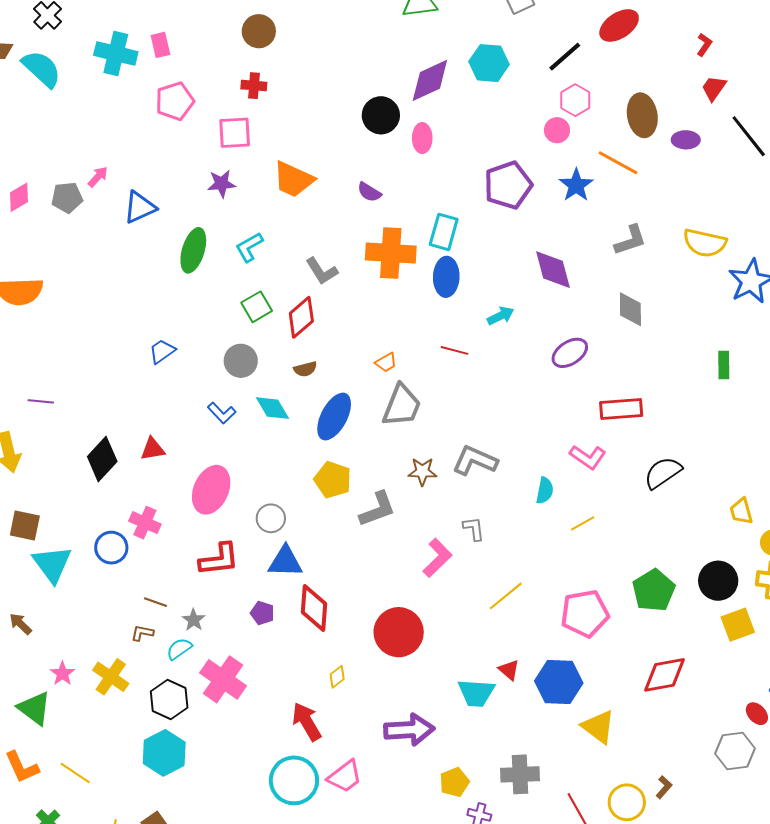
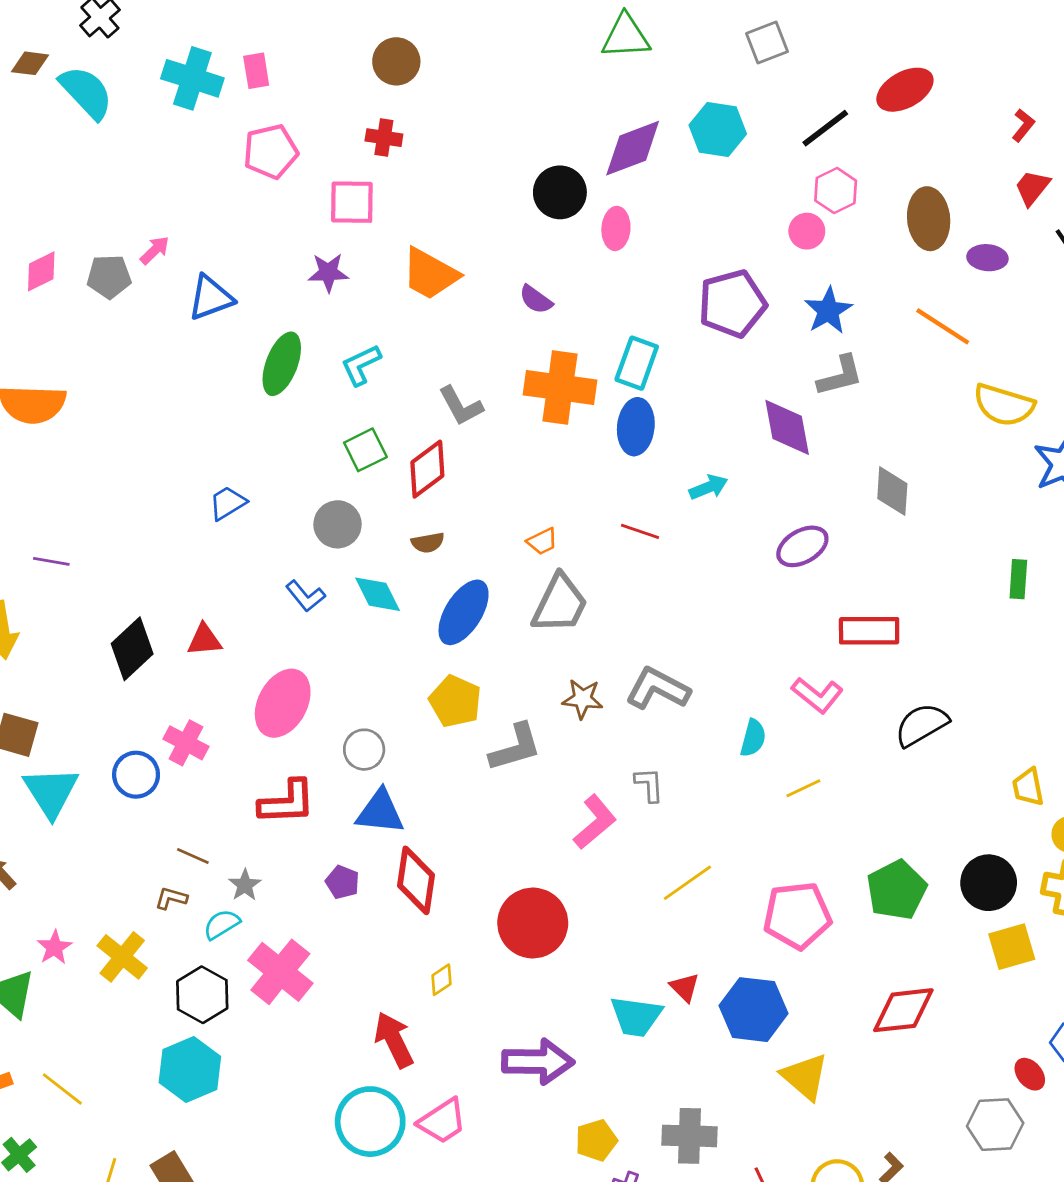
orange line: (618, 163) -> (943, 326), moved
gray L-shape: (630, 240) -> (840, 376), moved

